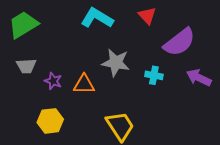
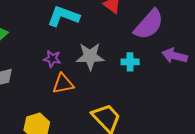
purple star: (53, 81) -> (52, 59), moved

